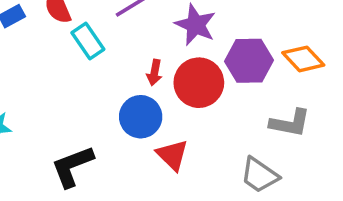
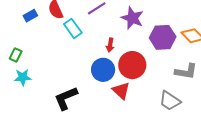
red circle: (199, 83) -> (132, 65), moved

